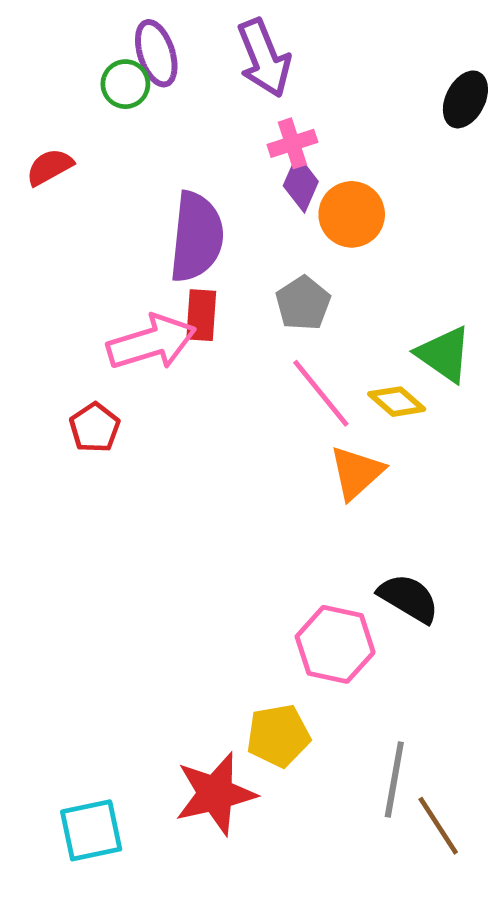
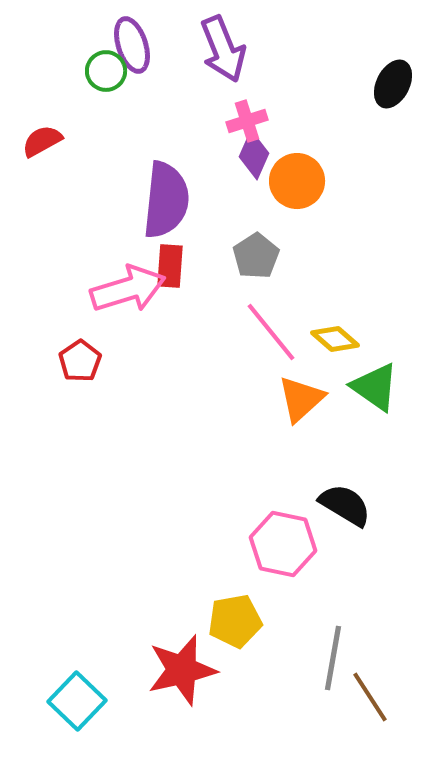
green triangle: (444, 354) -> (375, 387), moved
cyan square: (91, 830) -> (77, 701), turned -34

